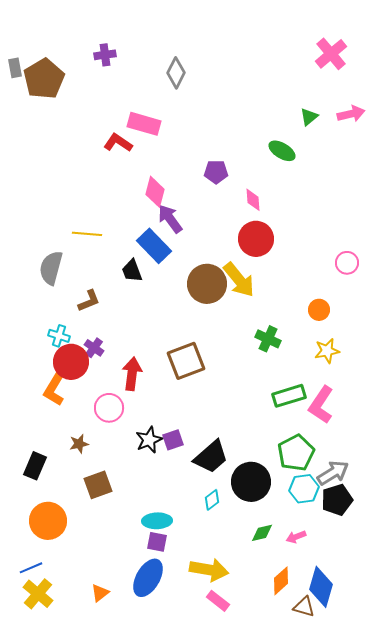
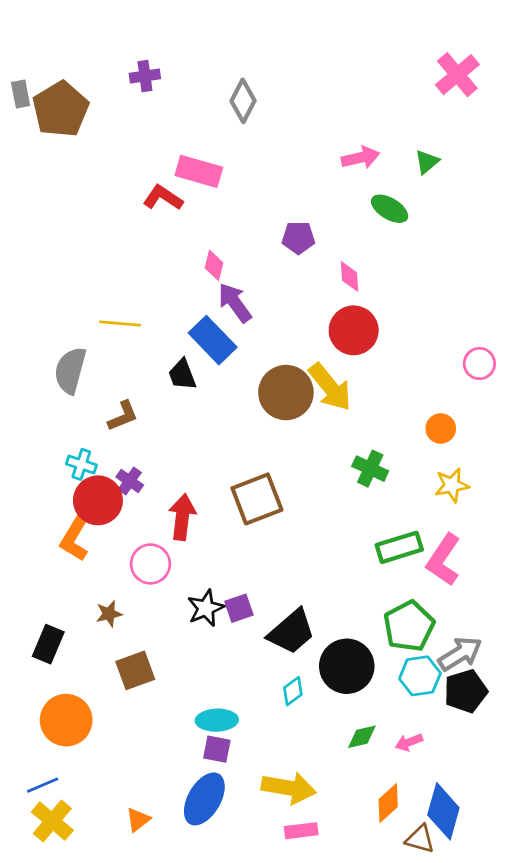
pink arrow: (351, 114) -> (361, 158), moved
pink diamond: (155, 192) -> (214, 265), size x0.7
pink rectangle: (218, 601) -> (301, 831), turned -45

